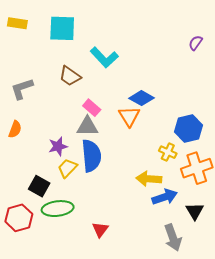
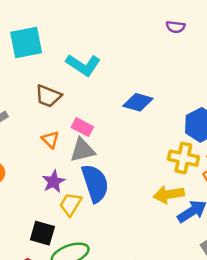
purple semicircle: (195, 43) -> (176, 27), moved, turned -105
orange triangle: (129, 116) -> (50, 139), moved, size x0.7
yellow cross: (168, 152) -> (183, 158), size x1.4

